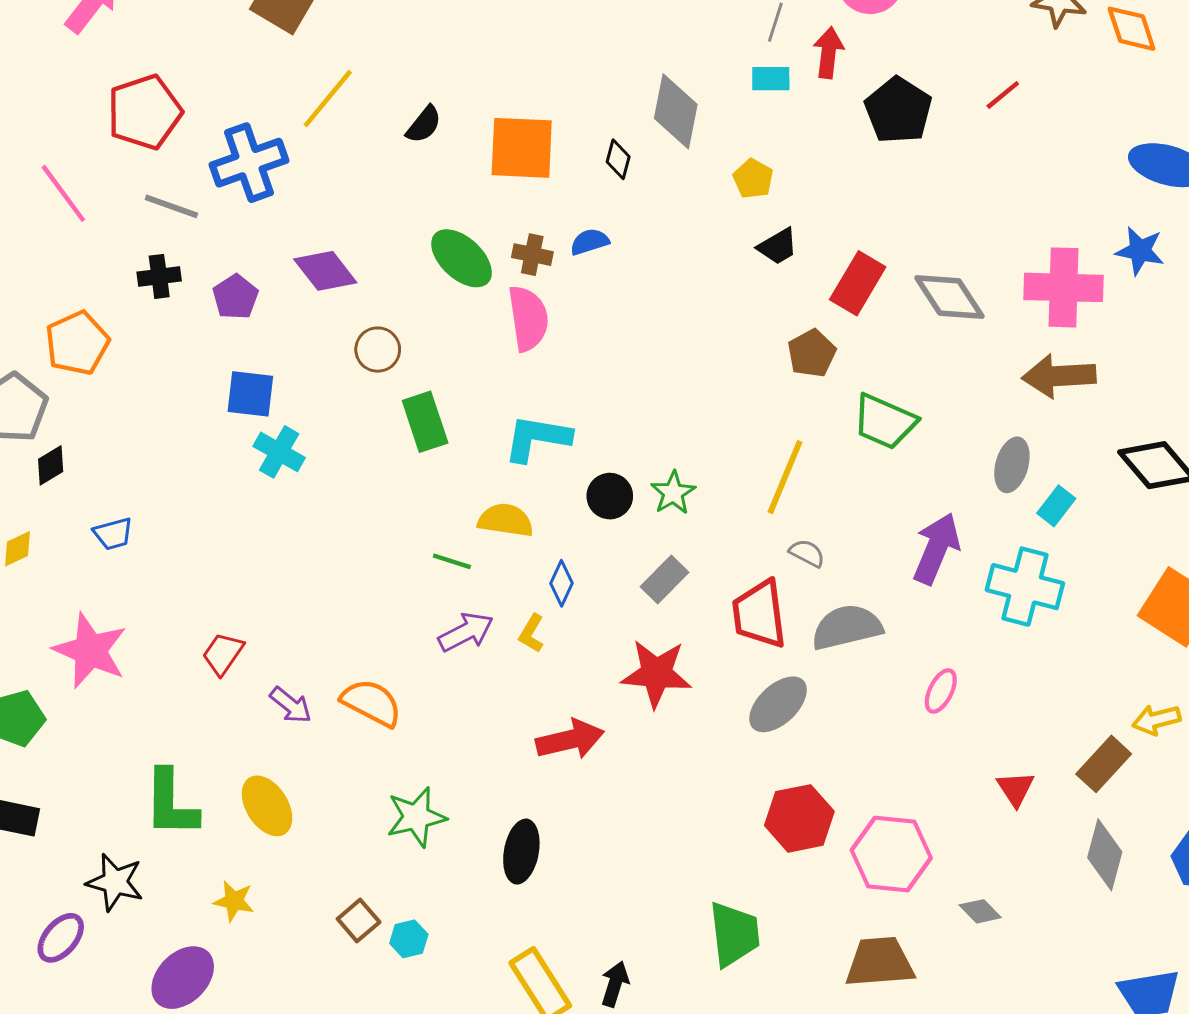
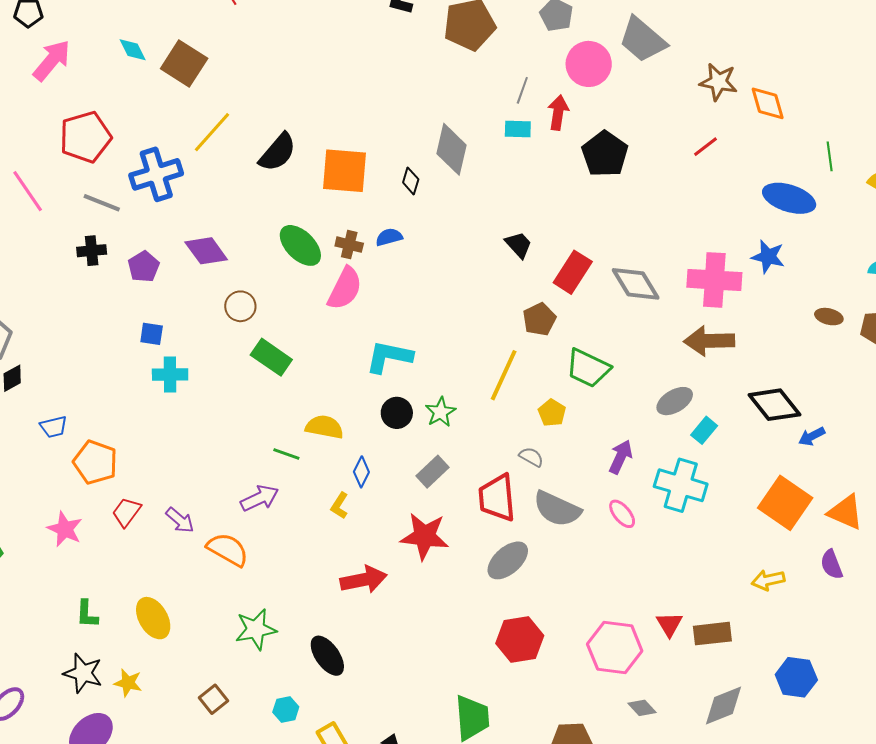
red line: (1003, 95) -> (706, 147), moved
black semicircle: (424, 124) -> (278, 152), size x1.5
yellow pentagon: (753, 179) -> (552, 413), moved
black trapezoid: (778, 246) -> (519, 245), turned -104
pink semicircle: (528, 318) -> (345, 288), turned 33
orange pentagon: (77, 343) -> (95, 462), moved, turned -30
blue square: (250, 394) -> (152, 334), size x0.7
green rectangle: (425, 422) -> (271, 357), turned -39
cyan L-shape: (537, 438) -> (389, 357), moved
cyan cross: (279, 452) -> (170, 375), turned -32
gray ellipse: (1012, 465) -> (675, 401), turned 42
yellow line: (785, 477) -> (504, 375), moved
purple arrow: (936, 548) -> (621, 457), size x0.7
gray semicircle: (847, 627) -> (557, 509), turned -144
purple arrow: (466, 632) -> (260, 498), moved
pink star: (90, 651) -> (65, 529), moved, size x0.7
pink ellipse: (941, 691) -> (622, 514), moved, turned -68
purple arrow: (291, 705) -> (180, 520), moved
brown rectangle: (1104, 764) -> (712, 634), moved, turned 39
green L-shape: (171, 803) -> (87, 614), size x0.6
black ellipse: (521, 852) -> (327, 656), turned -48
pink hexagon: (891, 854) -> (615, 647), moved
gray diamond: (1105, 855) -> (724, 705), moved, turned 51
black star: (115, 882) -> (83, 673), moved
cyan hexagon: (409, 939) -> (286, 709), moved

